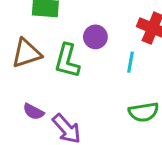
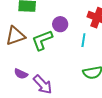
green L-shape: (67, 61) -> (42, 40), turned 55

